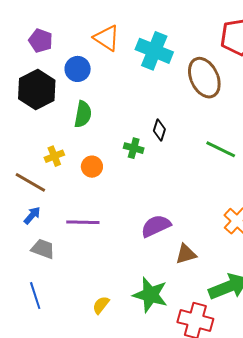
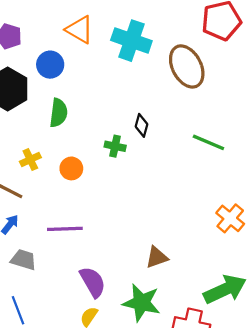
purple semicircle: (156, 226) -> (93, 282), moved, turned 88
brown triangle: (186, 254) -> (157, 257), moved

